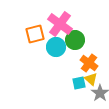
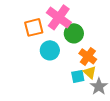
cyan circle: (56, 47) -> (50, 50), moved

